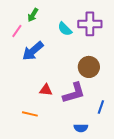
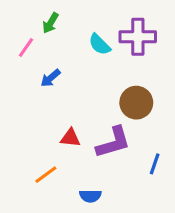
blue arrow: (33, 51) -> (51, 78), size x0.6
orange line: (30, 114) -> (46, 175), turned -49
blue semicircle: (81, 128) -> (90, 196), moved

